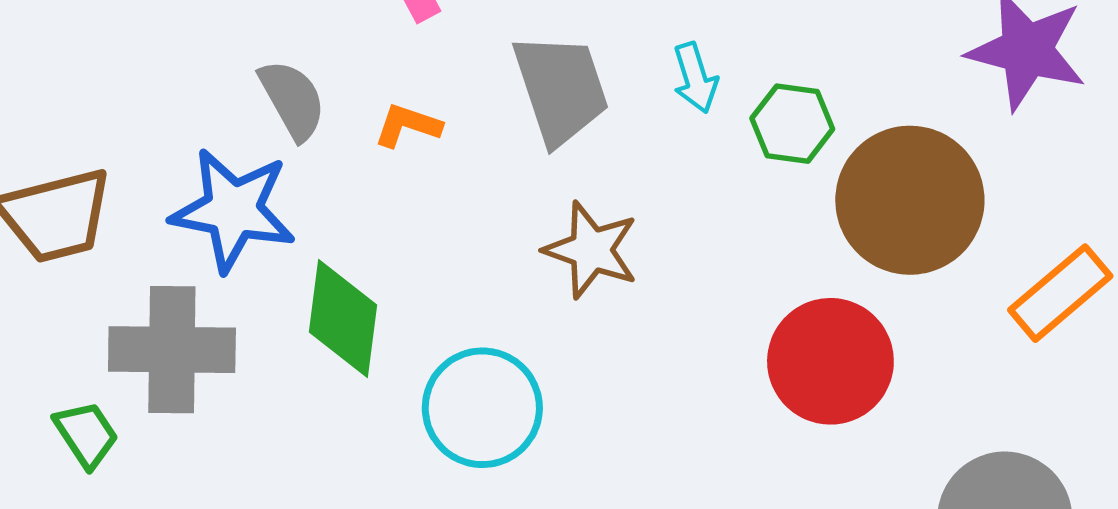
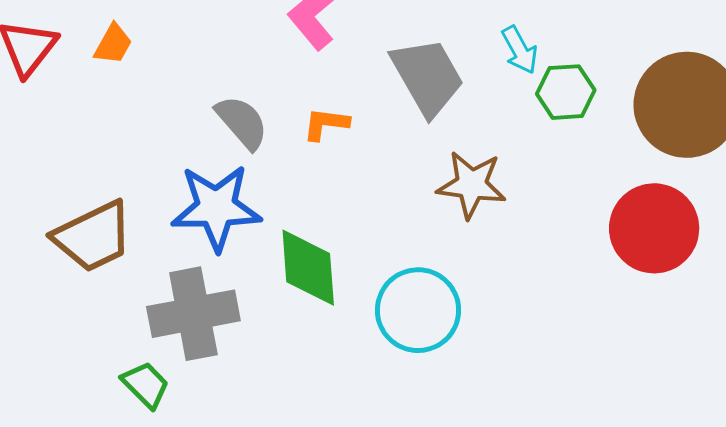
green hexagon: (792, 124) -> (566, 92), moved

